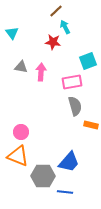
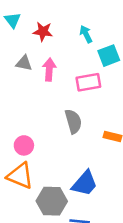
cyan arrow: (65, 27) -> (86, 34), moved
red star: (53, 42) -> (43, 32), moved
gray semicircle: (75, 106) -> (73, 121), moved

